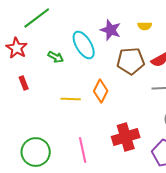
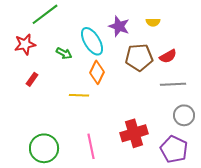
red star: (17, 48) -> (25, 44), turned 30
red rectangle: (24, 83) -> (32, 79), turned 56
orange diamond: (101, 91) -> (97, 72), moved

